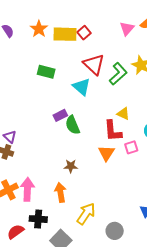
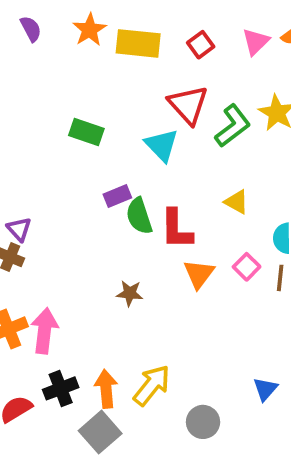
red square: (84, 33) -> (201, 45), moved
green rectangle: (46, 72) -> (86, 132), moved
red L-shape: (113, 131) -> (176, 229), moved
pink square: (131, 147) -> (247, 267), turned -32
orange arrow: (60, 192) -> (106, 389), moved
black cross: (38, 219) -> (61, 388), turned -30

